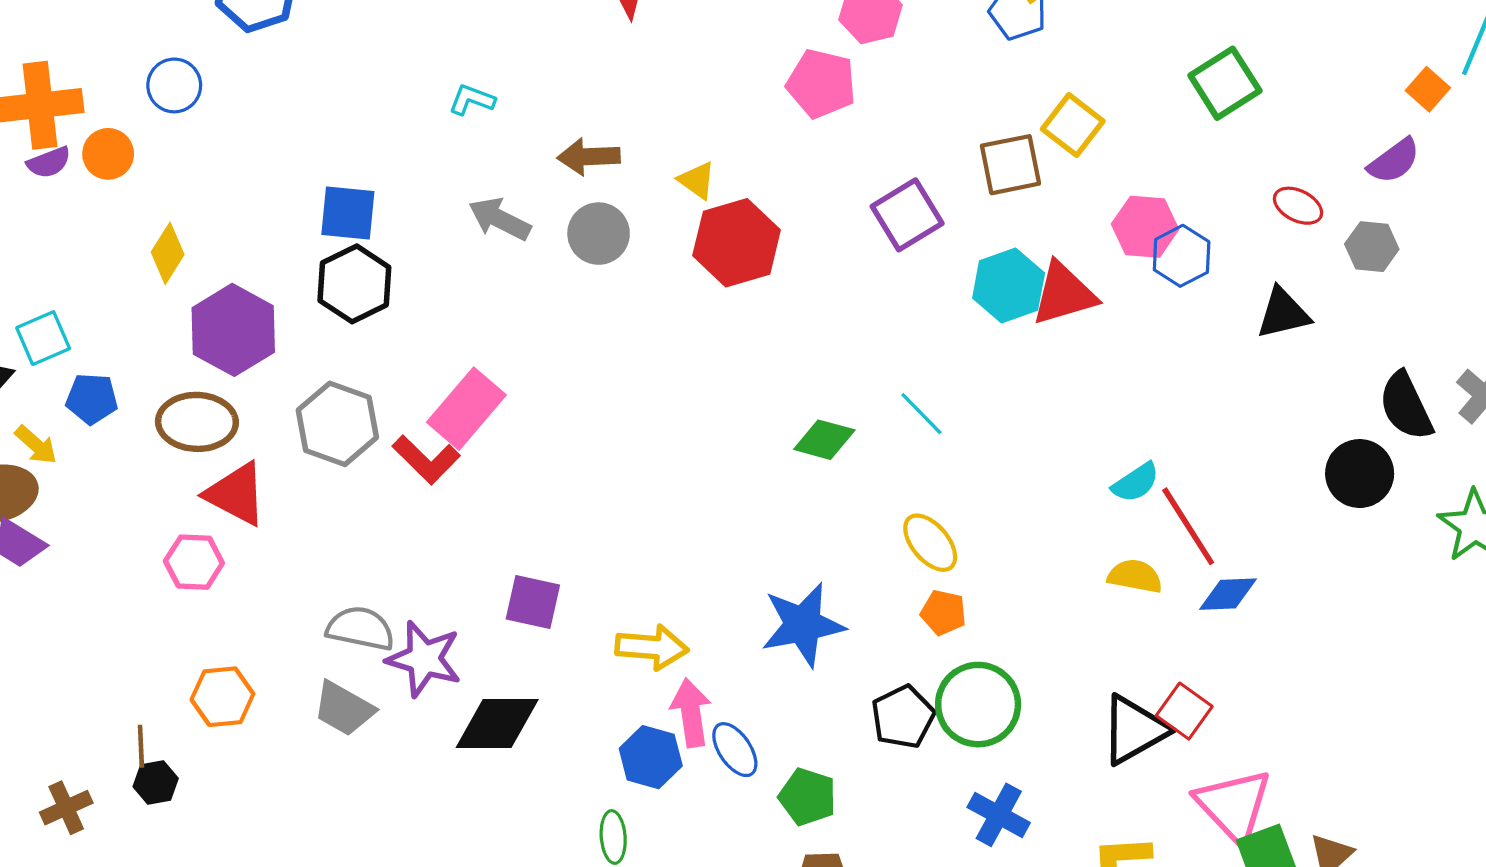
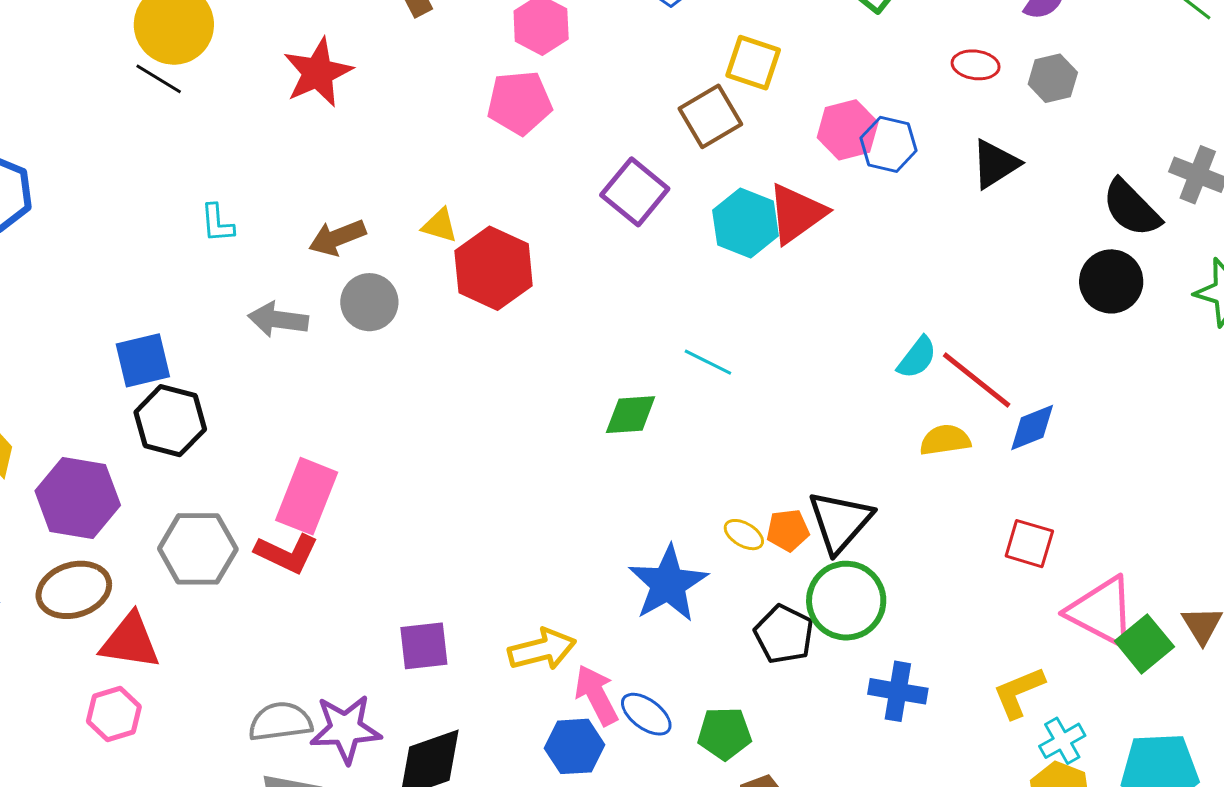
cyan L-shape: (472, 100) -> (217, 223), turned -96
yellow ellipse: (930, 543) -> (744, 535), moved, size x0.7
black triangle: (1134, 730) -> (840, 522), moved

